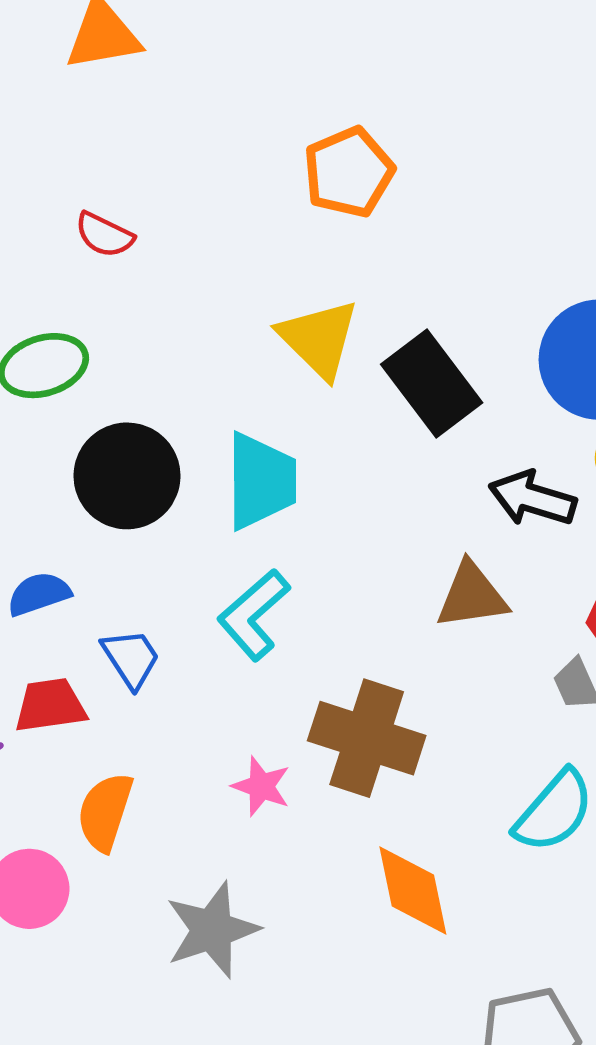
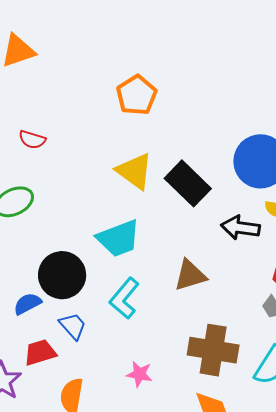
black circle: (127, 476) -> (62, 275), moved
cyan trapezoid: (261, 481) -> (119, 238), turned 78
brown triangle: (472, 596) -> (190, 275), moved
brown cross: (367, 738) -> (213, 350), moved

